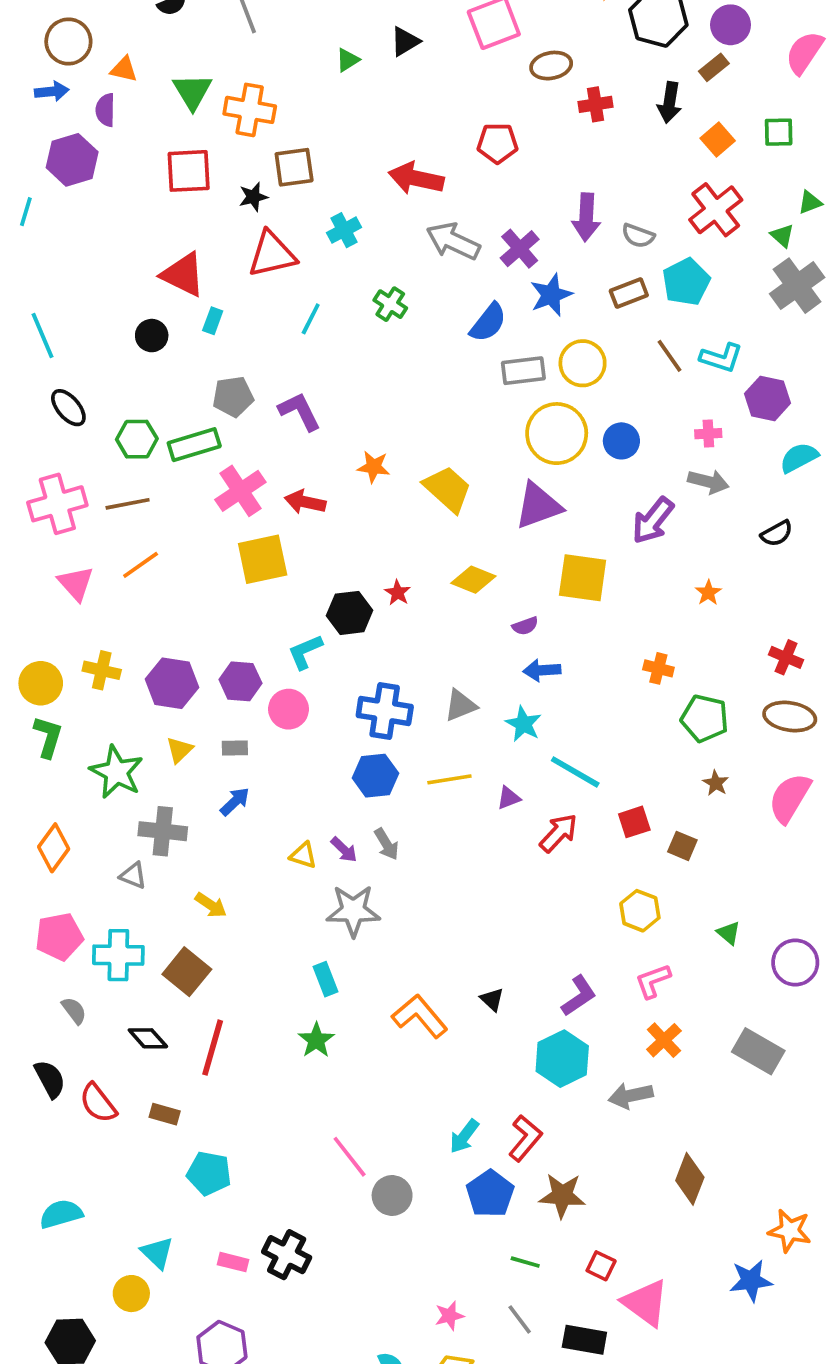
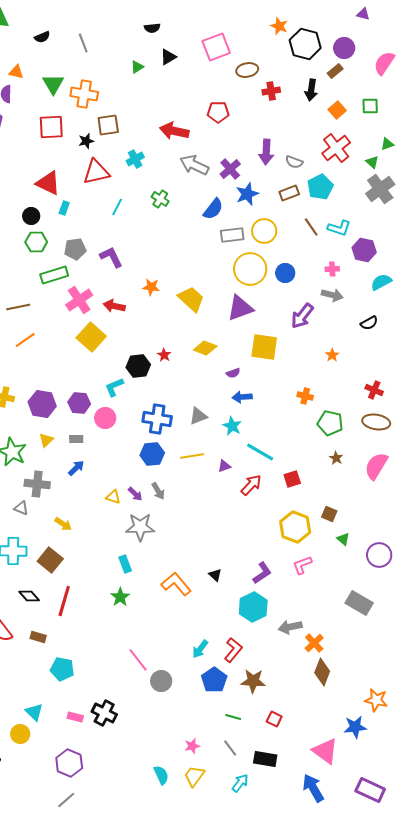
green hexagon: (137, 439) -> (36, 242), moved
yellow square: (263, 559) -> (91, 337), turned -36
brown square: (682, 846) -> (329, 514), moved
yellow hexagon: (640, 911) -> (295, 527), size x1.4
orange cross: (664, 1040) -> (314, 643), moved
pink triangle: (645, 1303) -> (325, 751), moved

